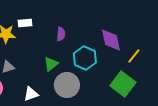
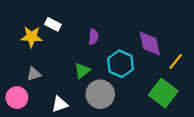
white rectangle: (25, 23) -> (53, 24), turned 32

